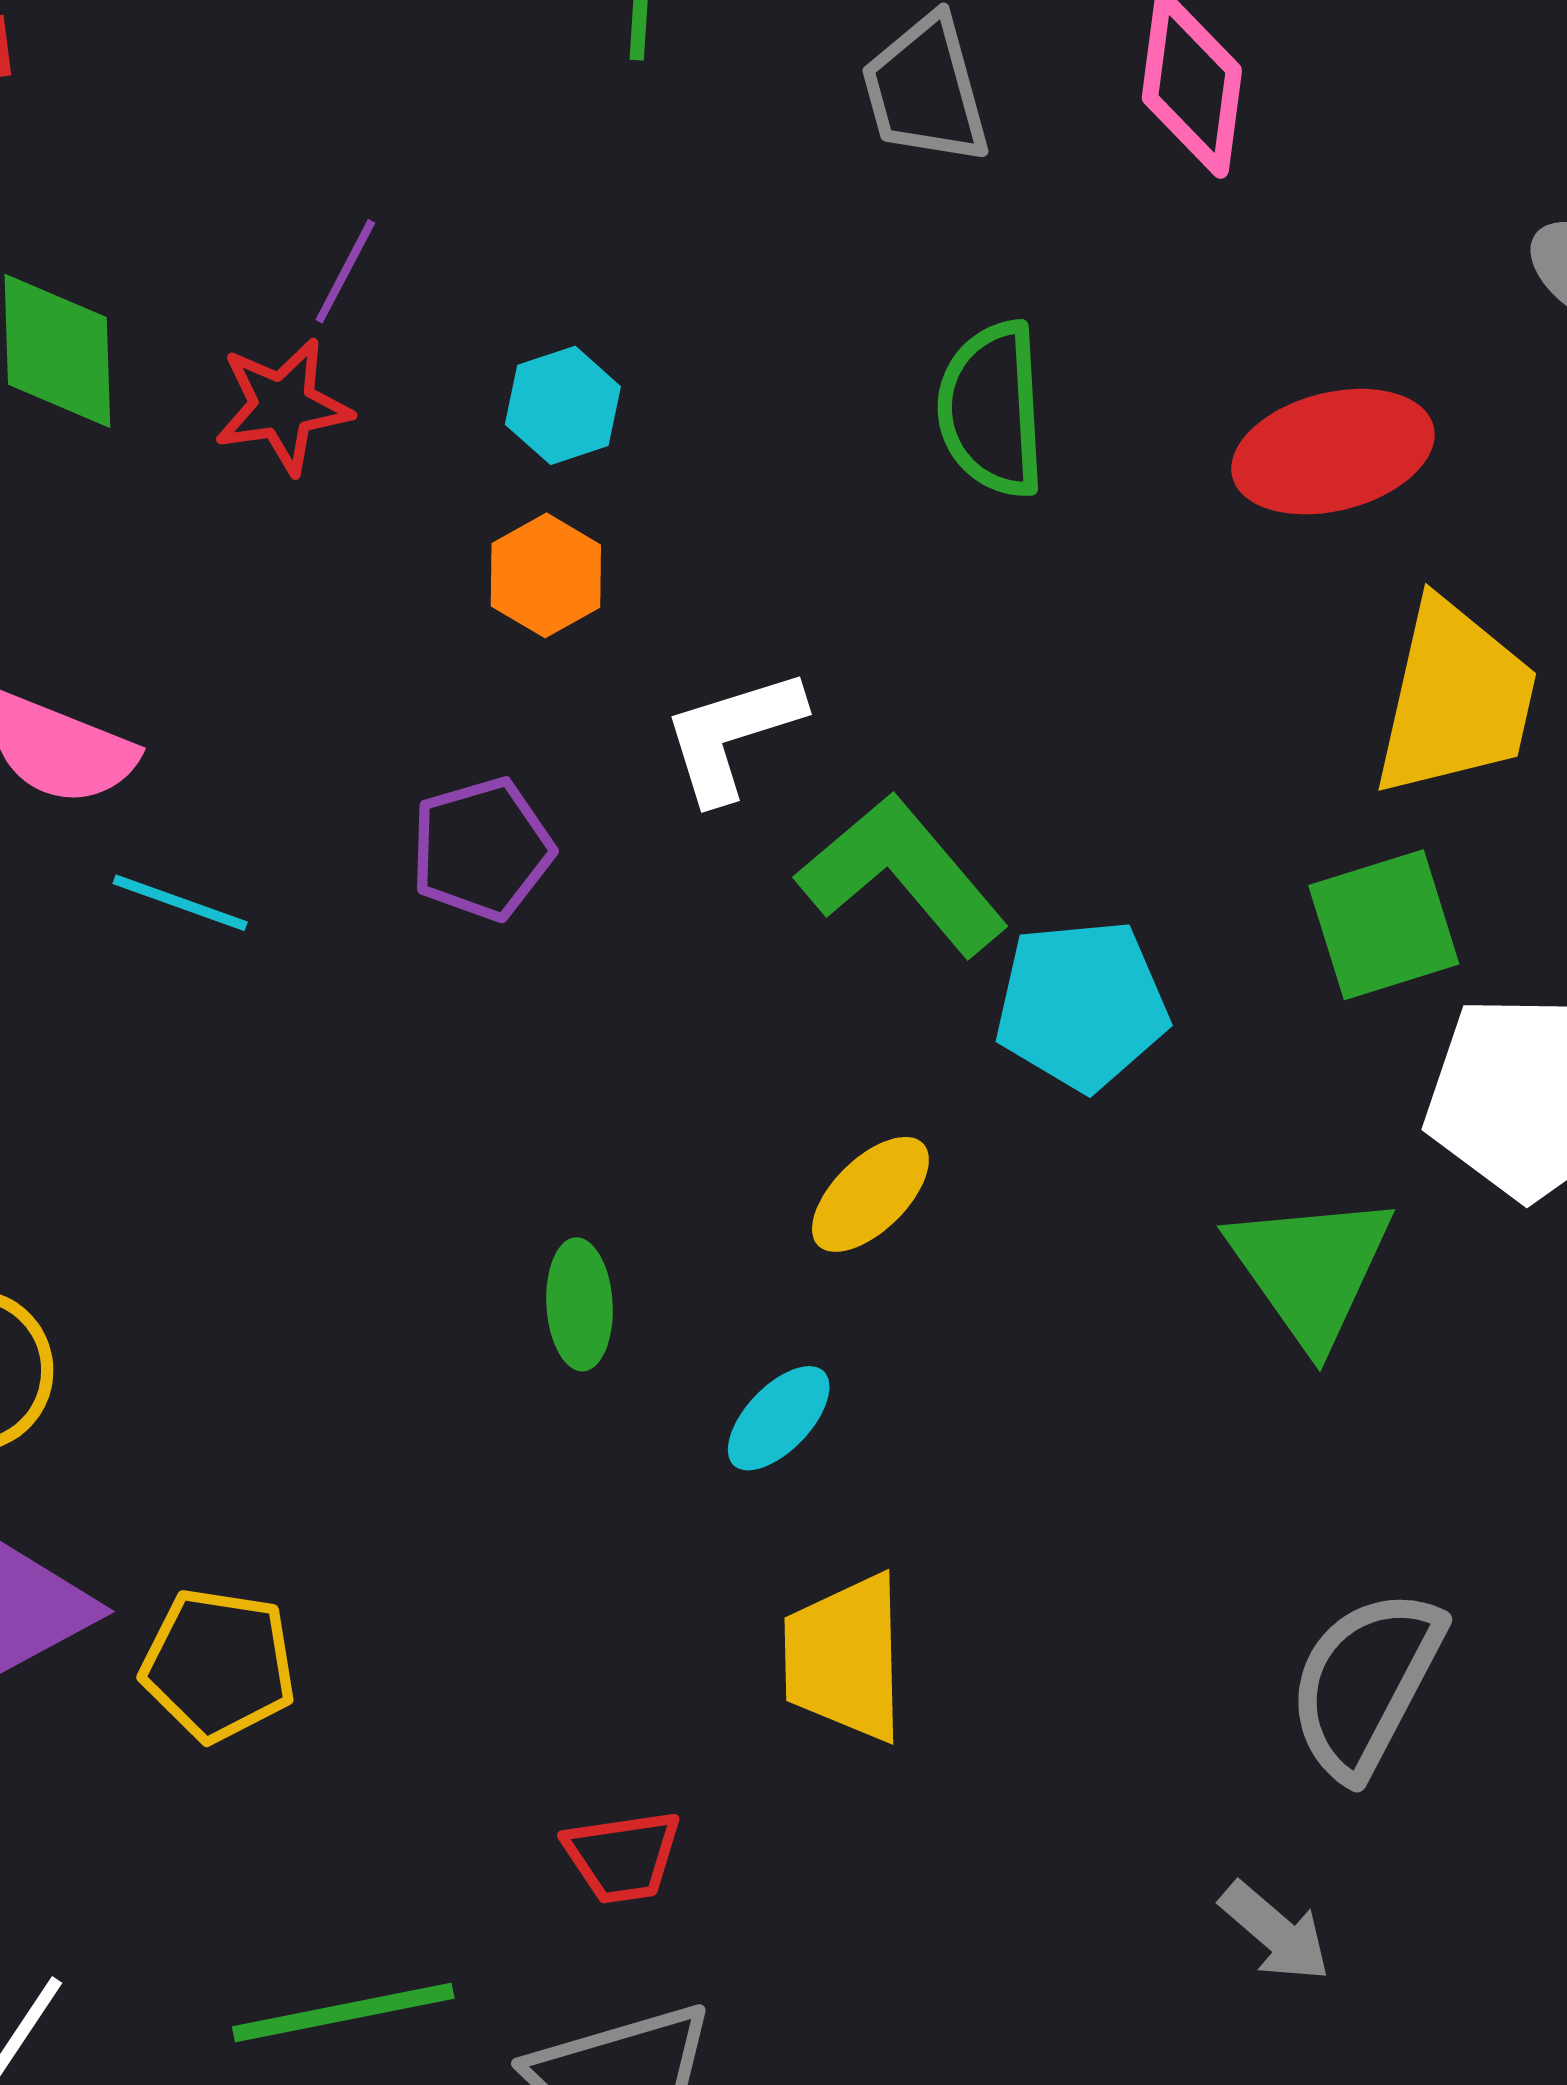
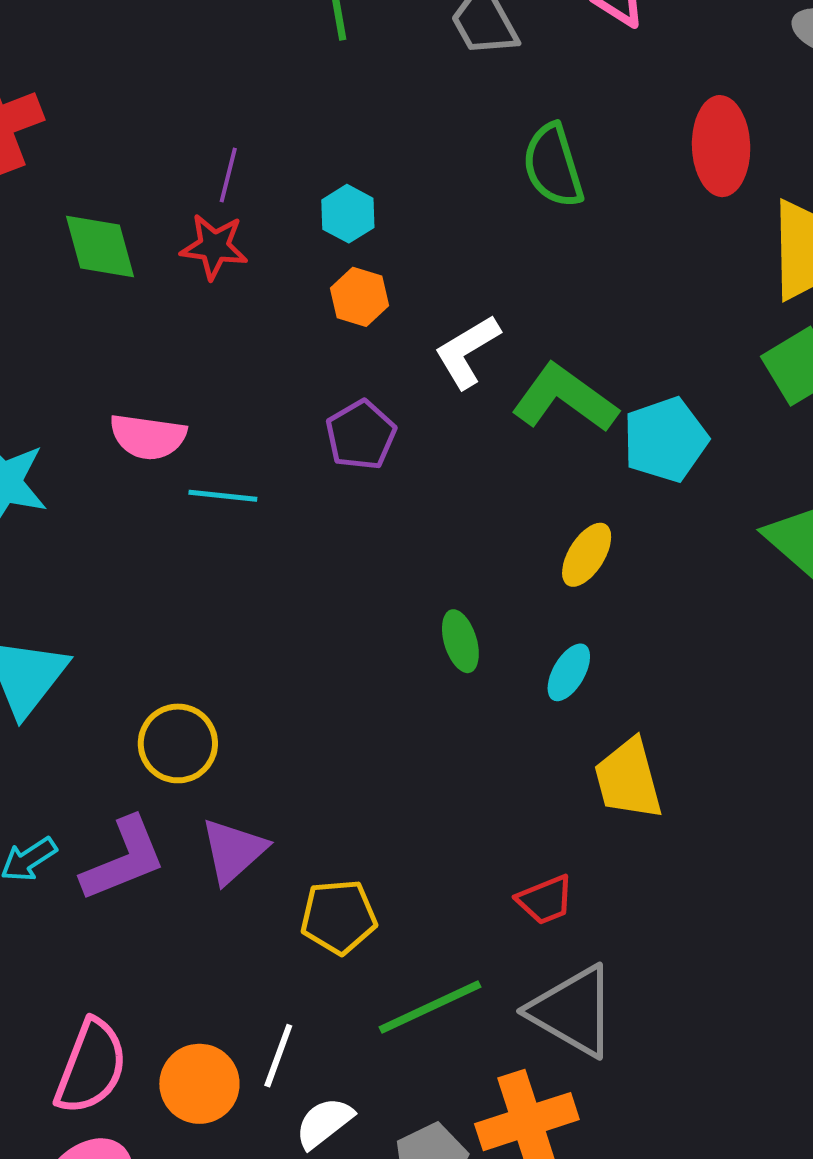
red star: (283, 406) -> (214, 247), turned 30
red ellipse: (1333, 452) -> (721, 146), turned -64
yellow pentagon: (219, 1665) -> (339, 917), moved

